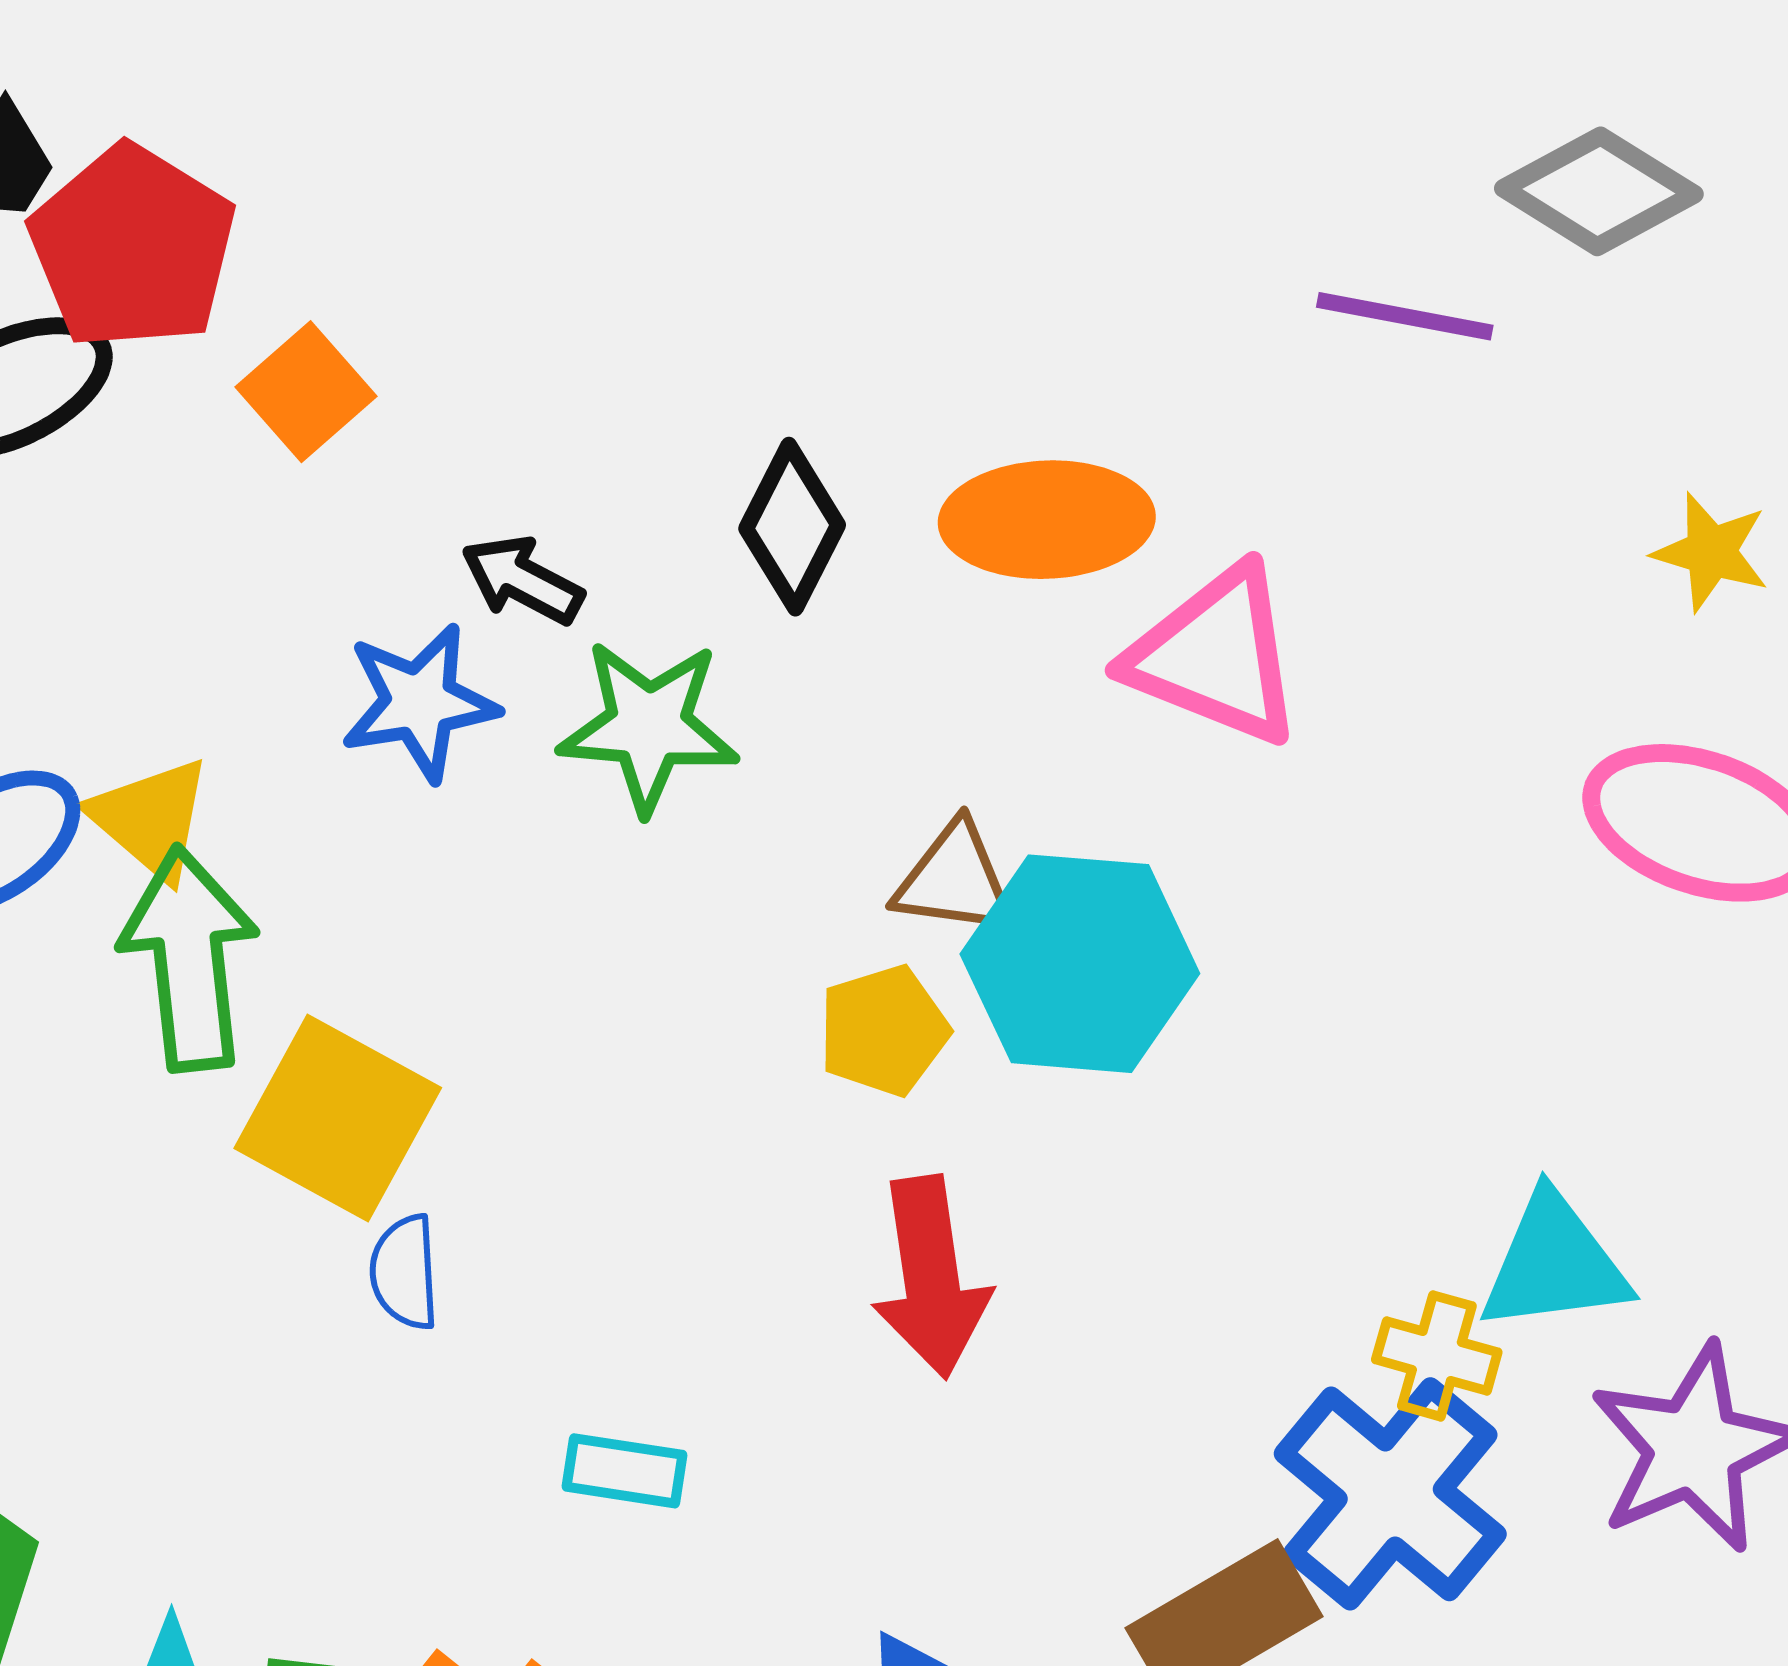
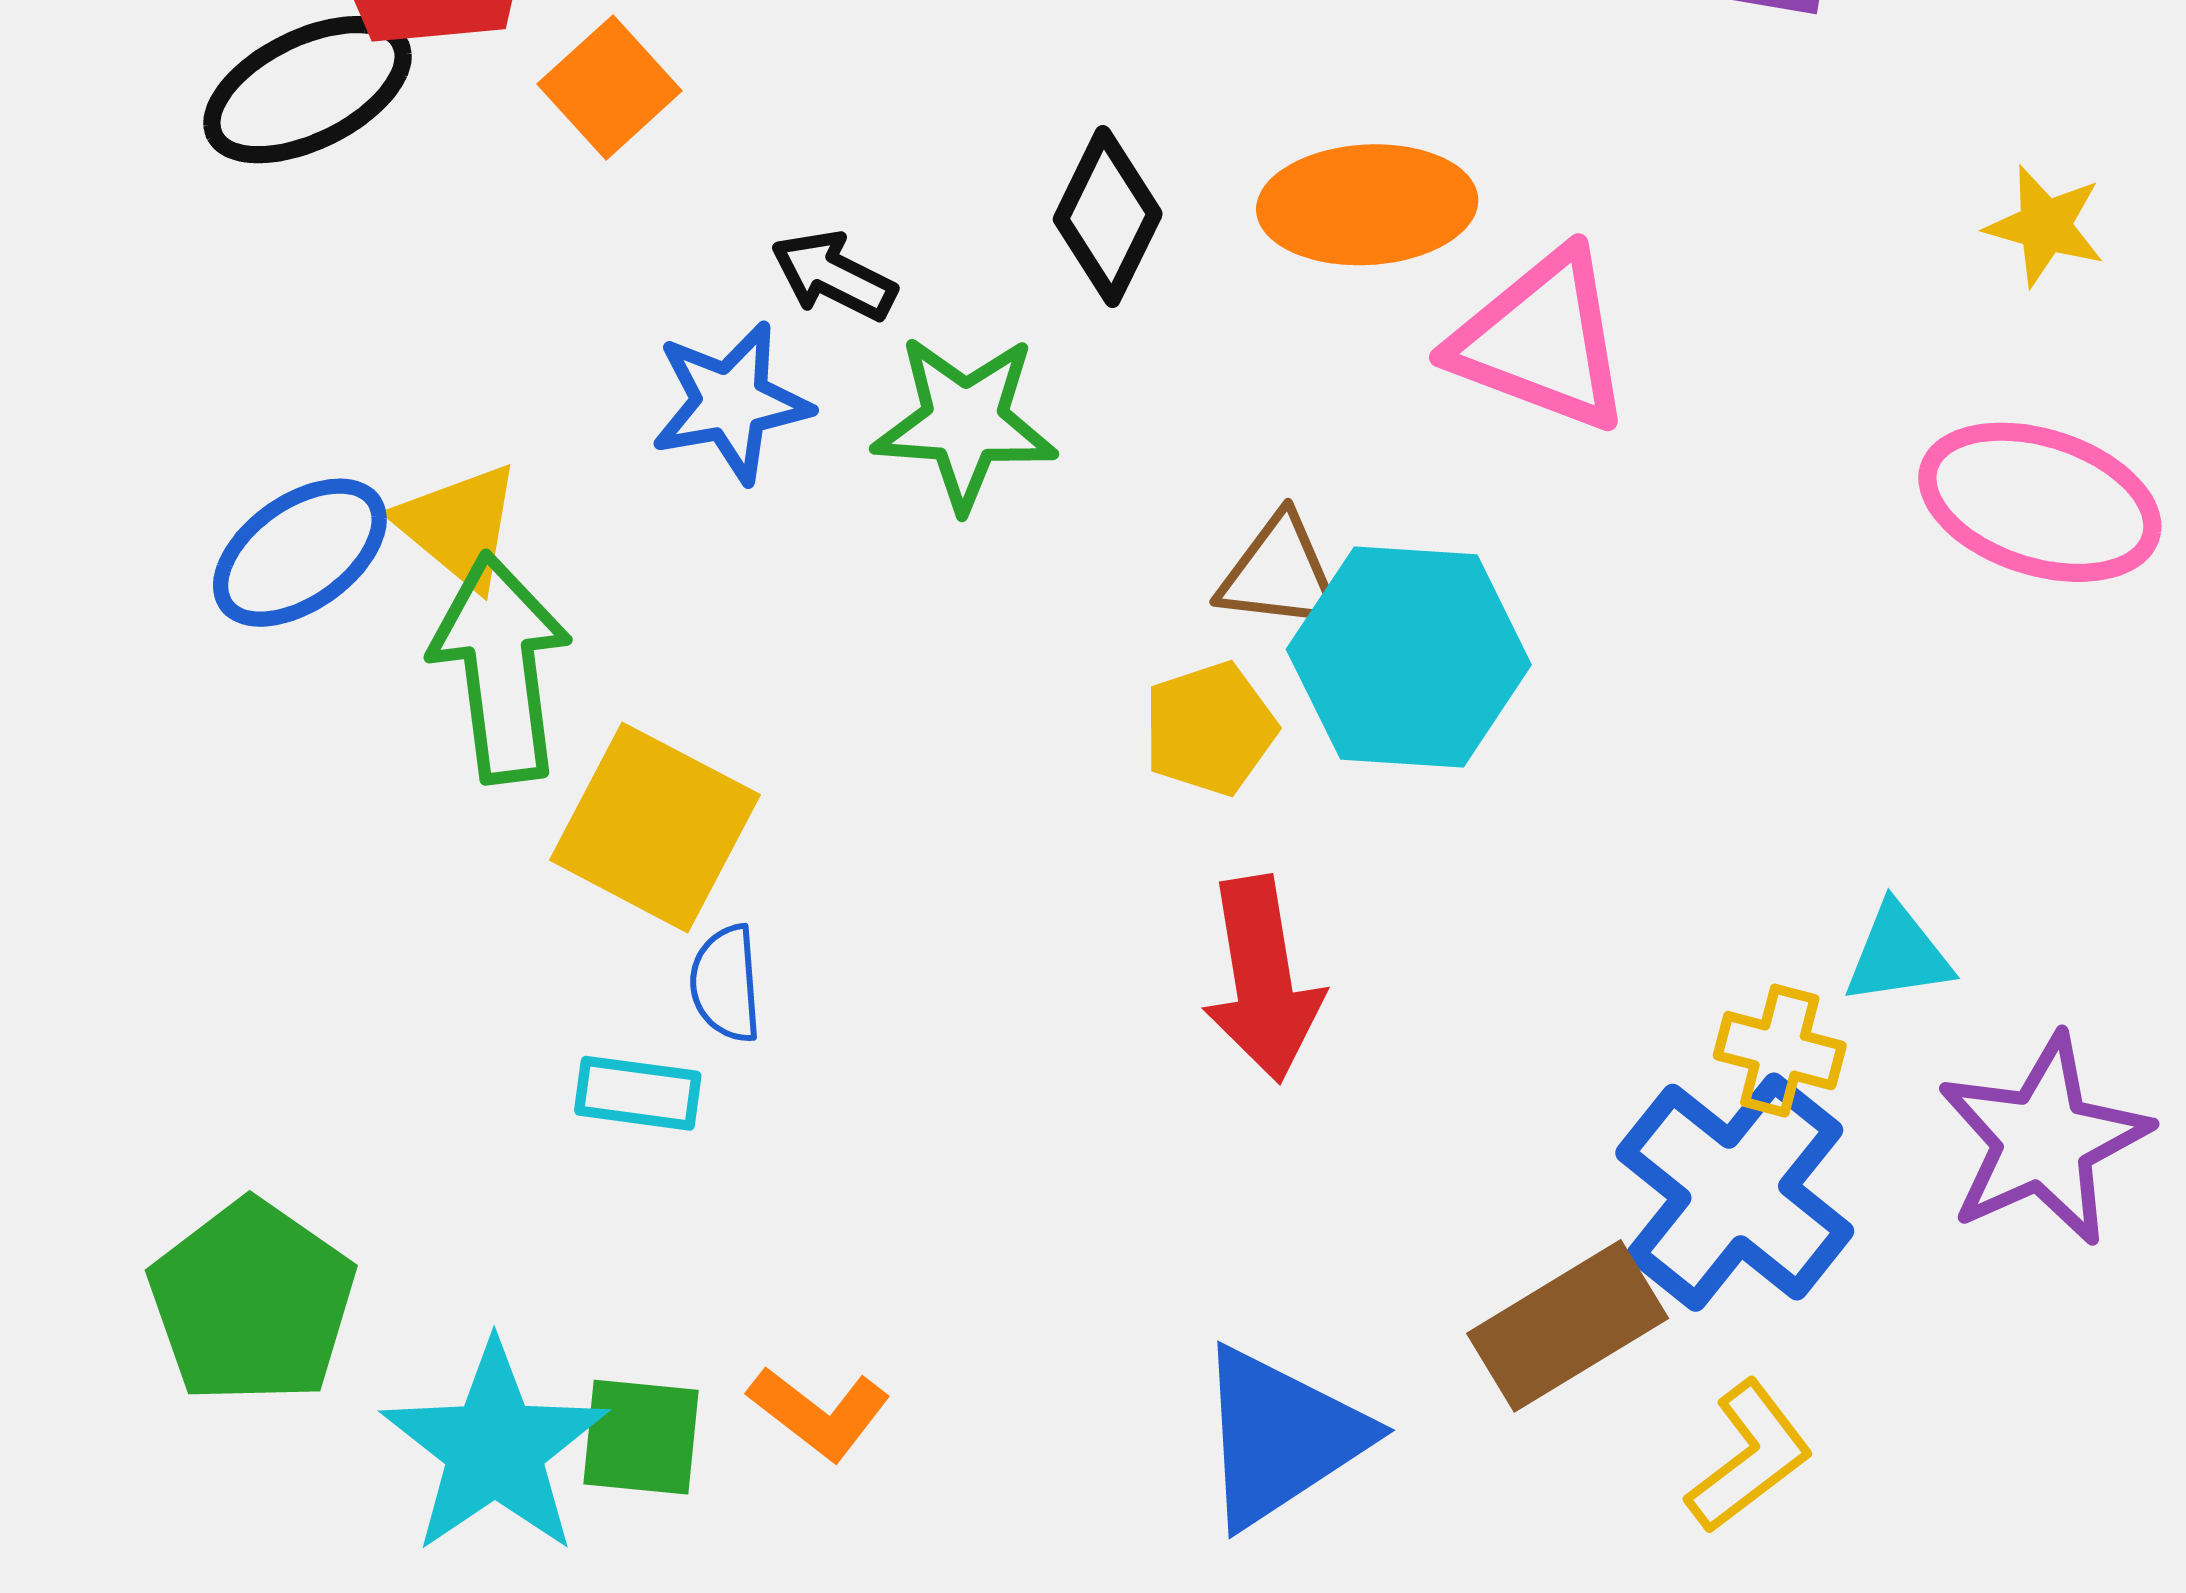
cyan triangle: (1554, 1263) -> (1898, 954), size x0.7
cyan rectangle: (625, 1471) -> (638, 1093), moved

